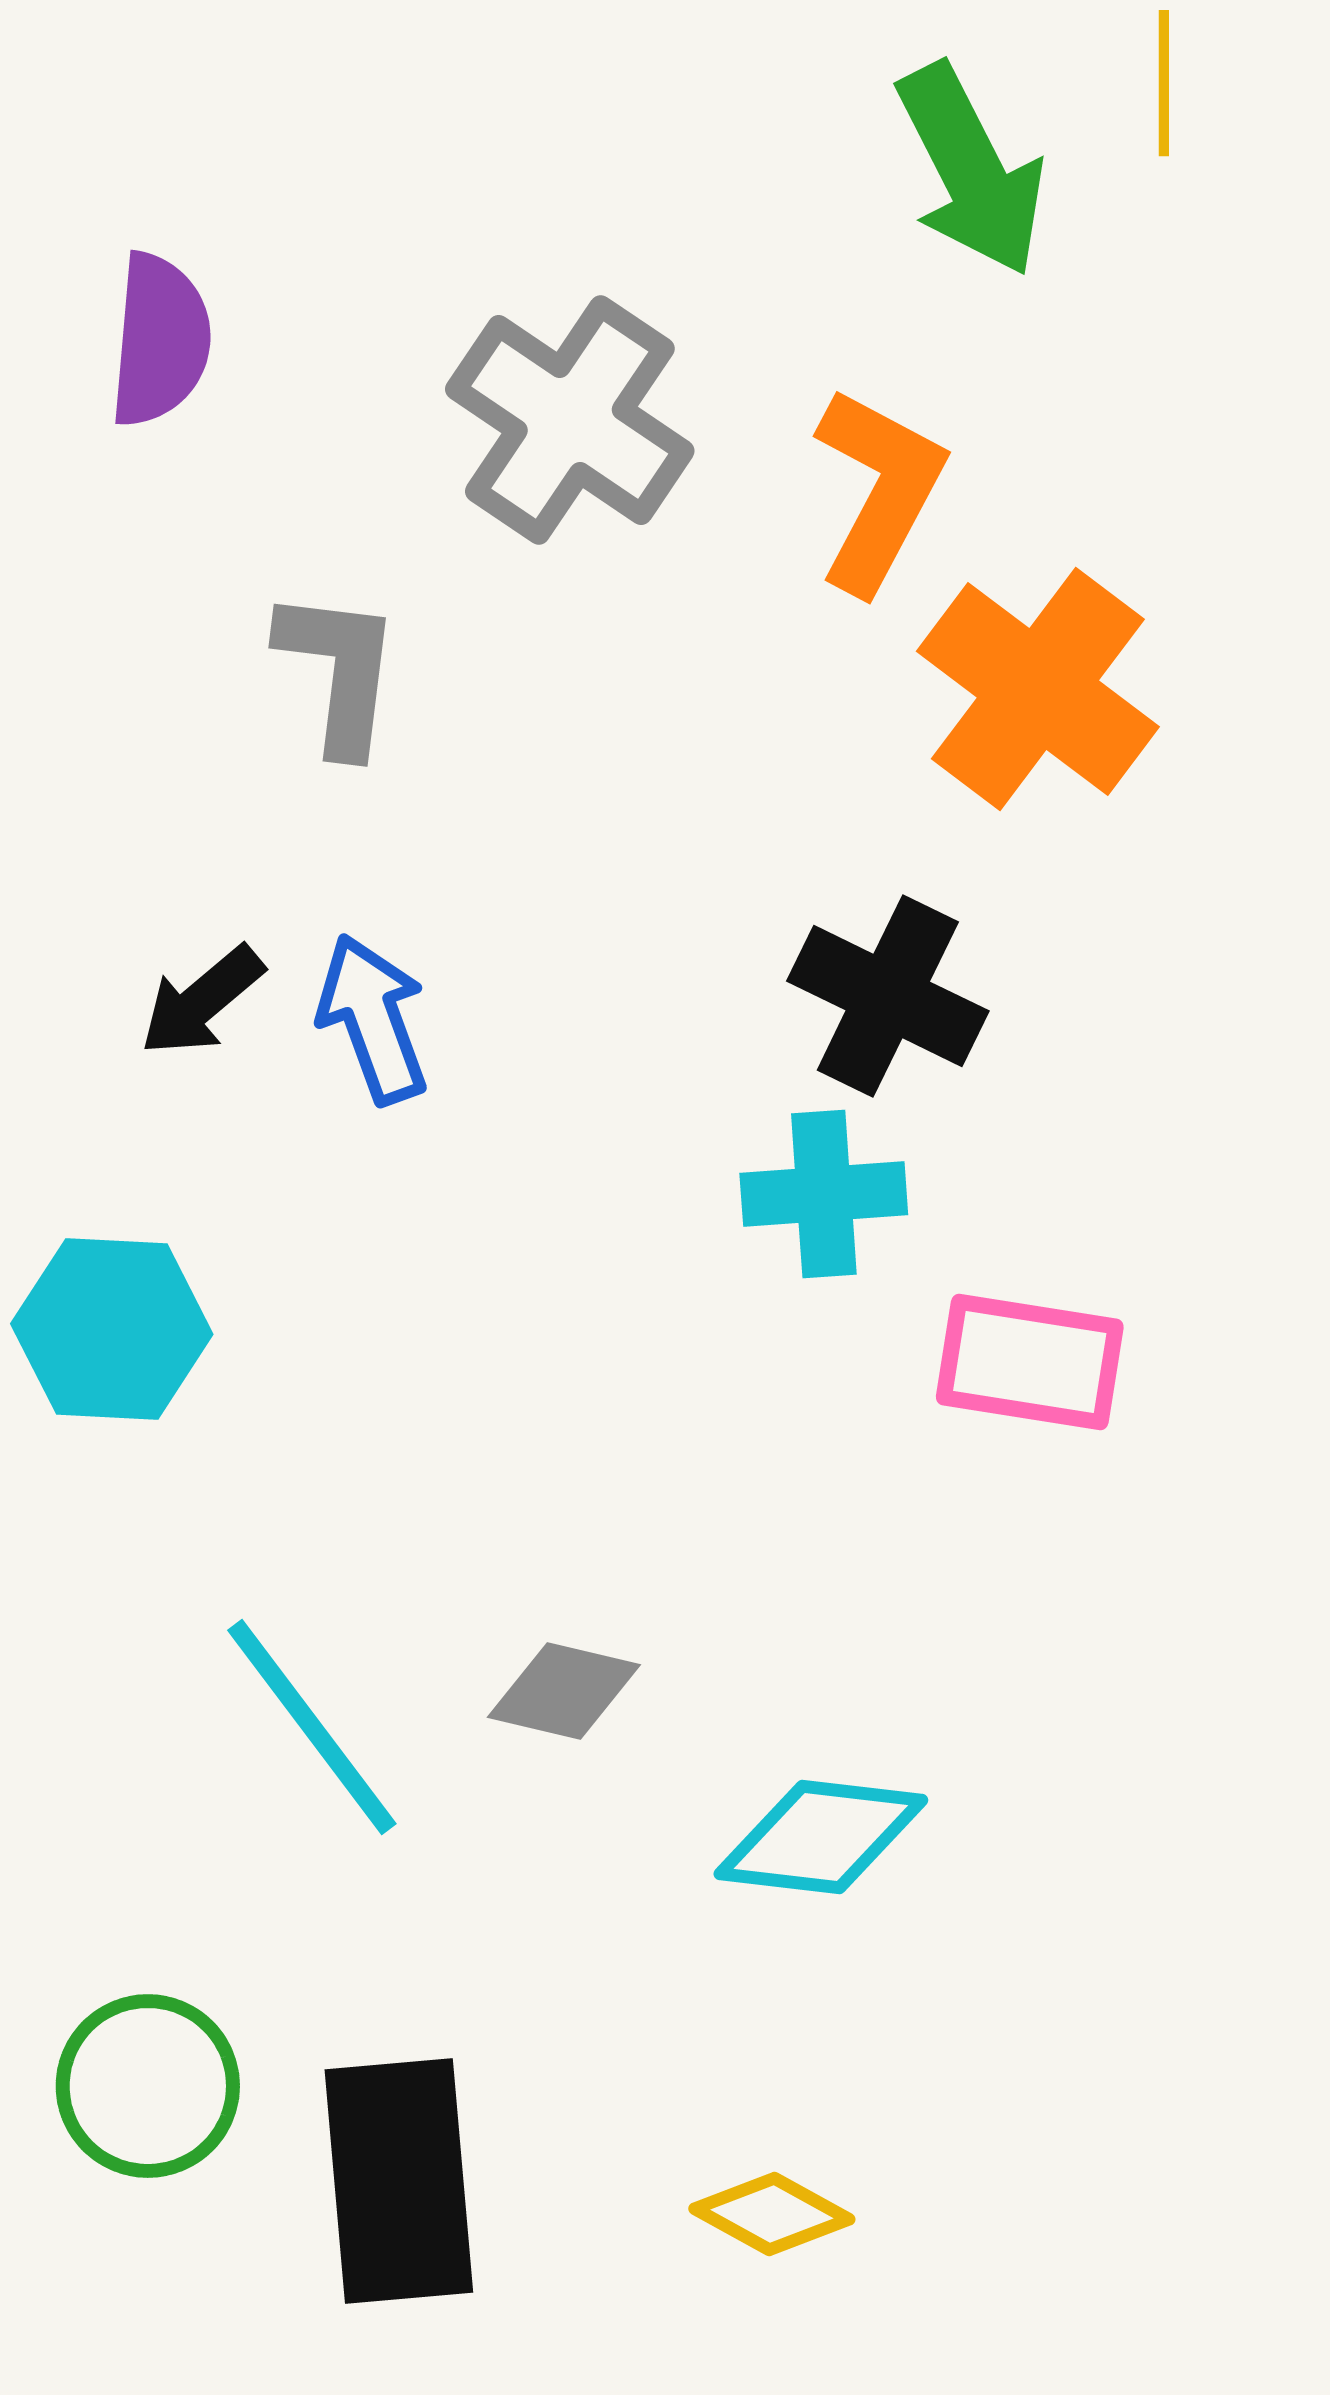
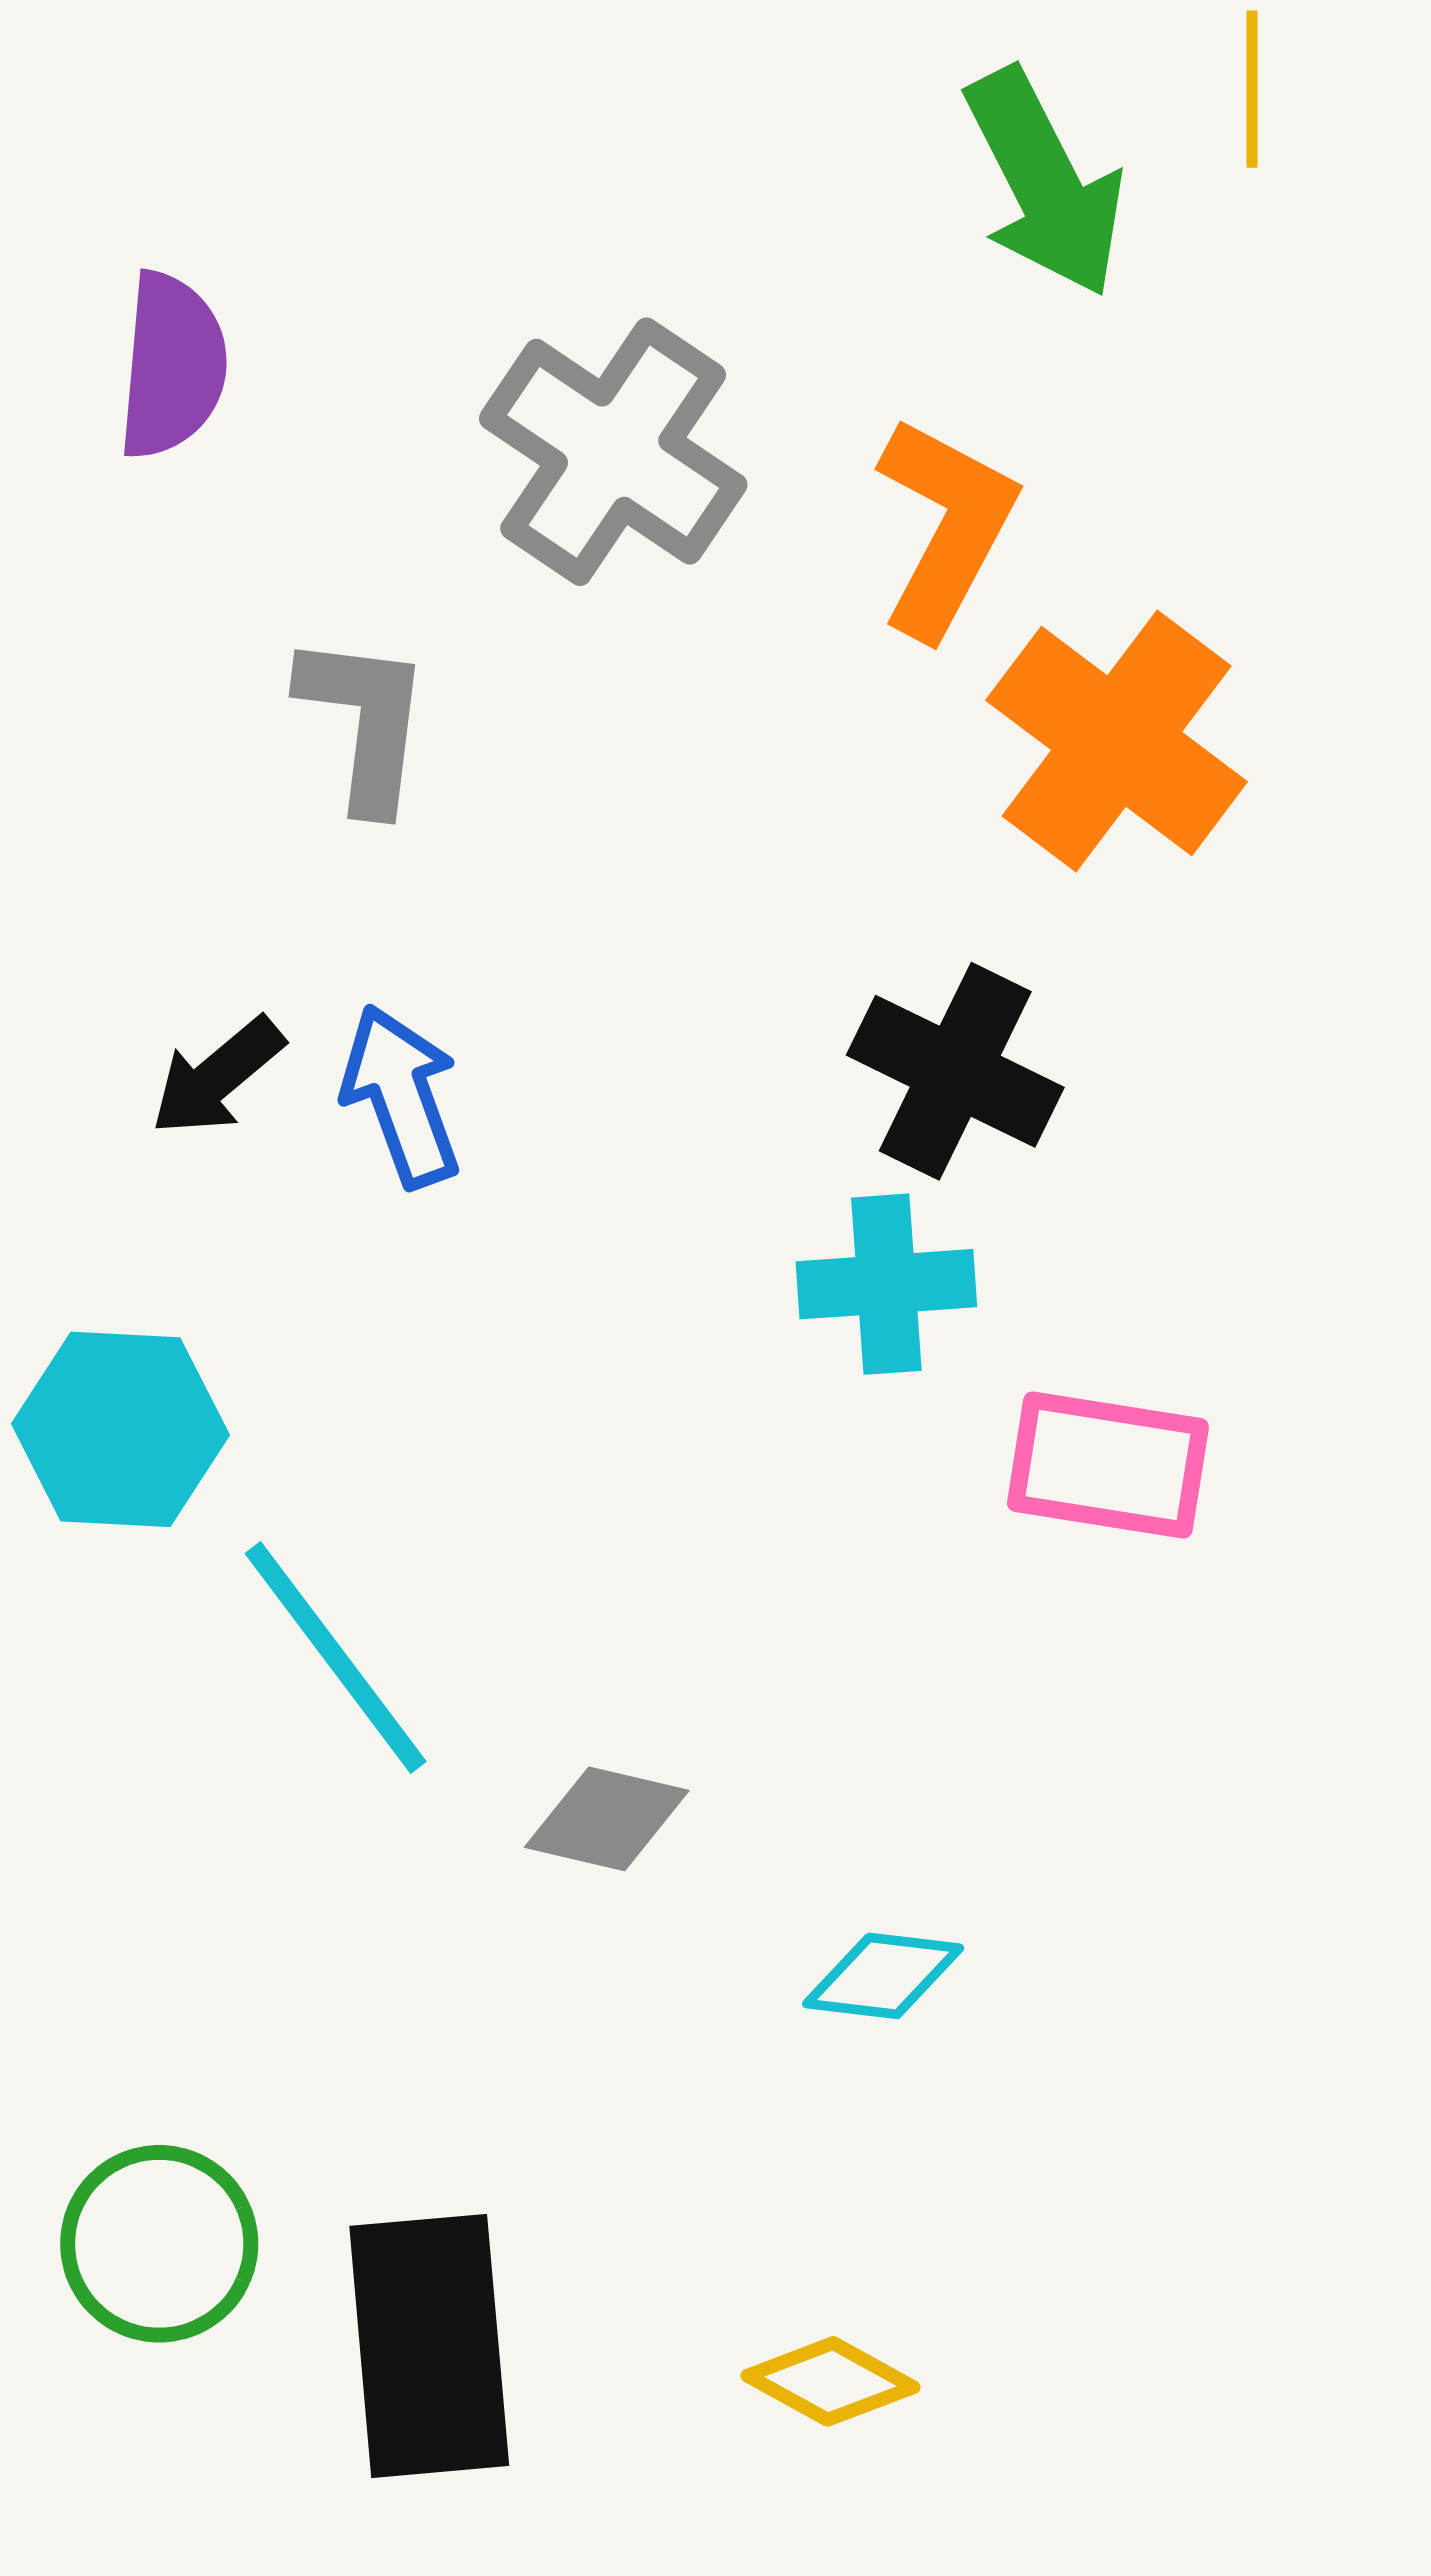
cyan line: (312, 1727) -> (336, 1658), moved
cyan diamond: (821, 1837) -> (883, 1976), size x0.7

